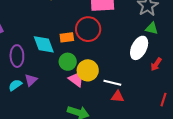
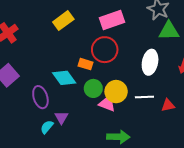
green triangle: (152, 28) -> (169, 31), size x1.5
orange rectangle: (67, 37) -> (86, 64), turned 40
white ellipse: (139, 48) -> (150, 62), moved
red triangle: (118, 97) -> (168, 105), moved

